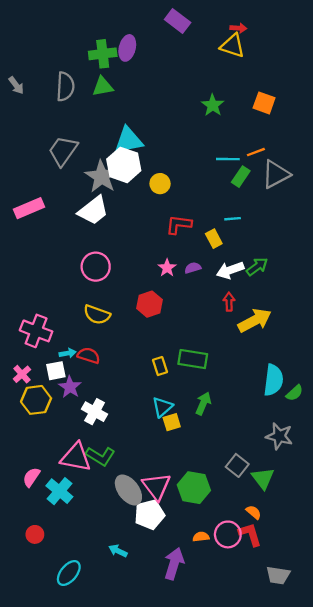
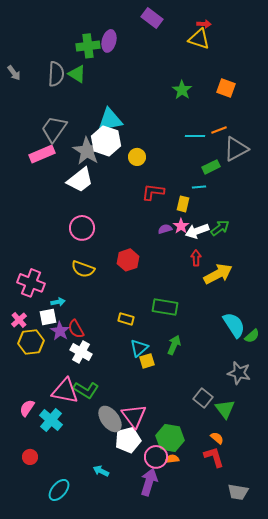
green triangle: (103, 87) -> (77, 74), moved, turned 42
green rectangle: (241, 177) -> (211, 167), moved, turned 30
pink rectangle: (29, 208) -> (42, 154), moved
yellow rectangle: (214, 239) -> (183, 204), turned 42
pink star: (167, 268) -> (181, 226), moved
red semicircle: (89, 356) -> (76, 329), moved, turned -138
yellow rectangle: (160, 366) -> (126, 319), moved, turned -56
cyan semicircle: (273, 380) -> (234, 325), turned -40
green hexagon: (194, 488) -> (170, 438), moved
pink circle: (228, 534) -> (156, 457), moved

